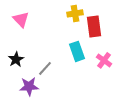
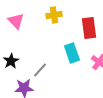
yellow cross: (75, 13) -> (54, 15), moved

